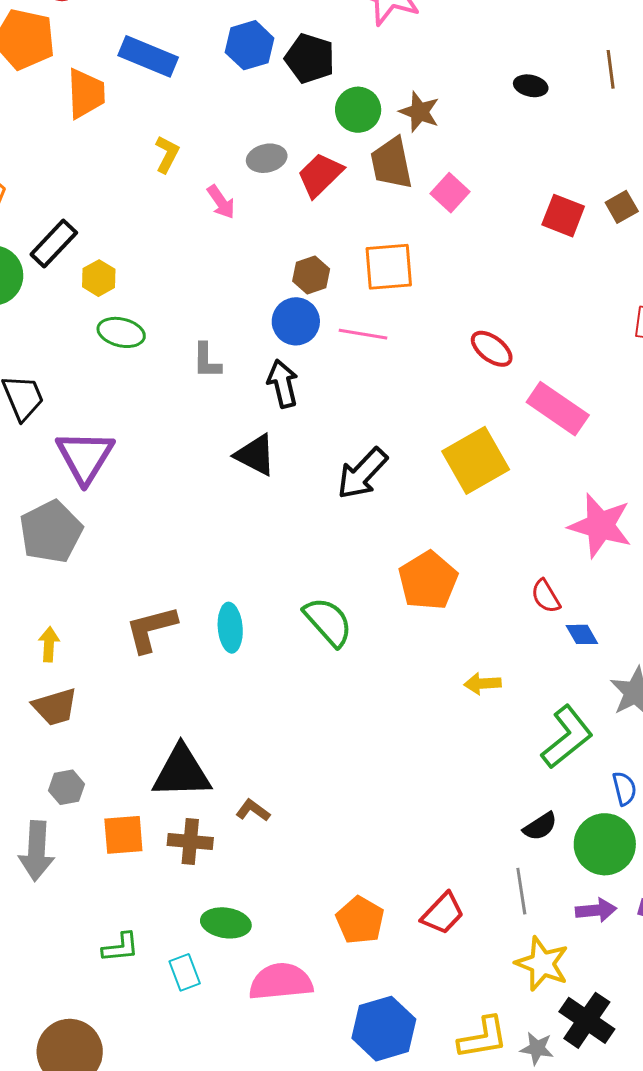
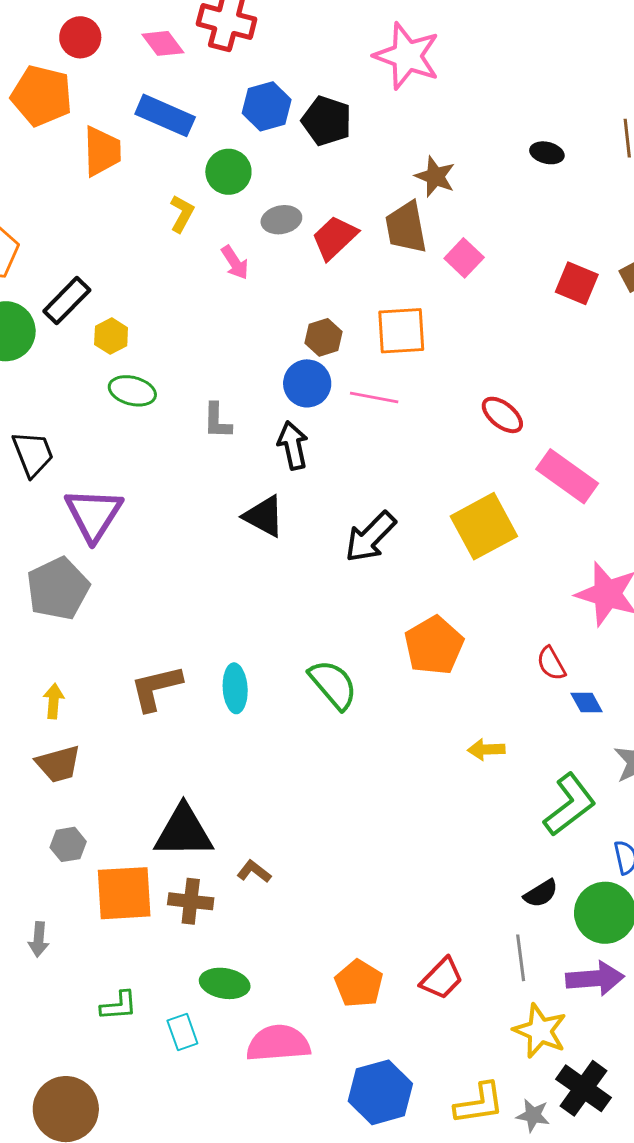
green circle: (358, 110) -> (228, 172), moved
orange square: (123, 835) -> (124, 893), size x1.4
gray arrow: (36, 851) -> (39, 939), moved, size x0.6
purple arrow: (596, 910) -> (595, 978), size x1.4

